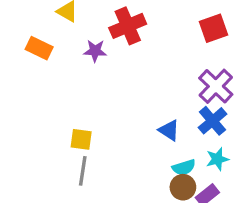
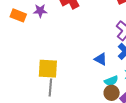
purple star: (95, 51) -> (40, 11), moved
yellow square: (81, 139) -> (48, 69), size x1.5

